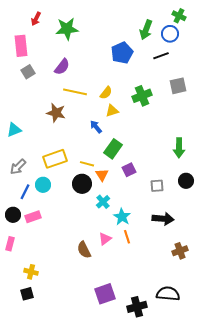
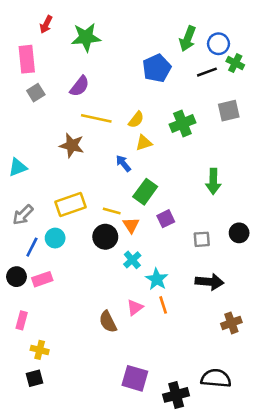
green cross: (179, 16) -> (235, 63), moved
green arrow: (179, 148) -> (213, 181), moved
pink rectangle: (10, 244) -> (22, 320), moved
purple square: (105, 294) -> (135, 378), turned 35

